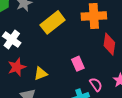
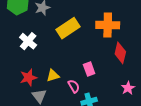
red star: (17, 67) -> (29, 78), moved
pink semicircle: (96, 85) -> (74, 86), moved

